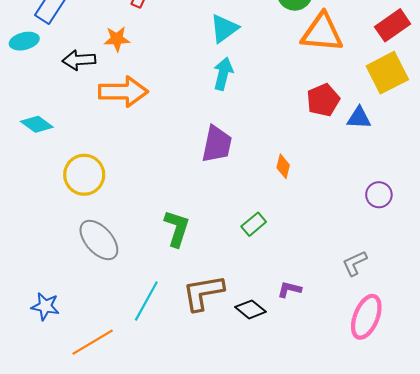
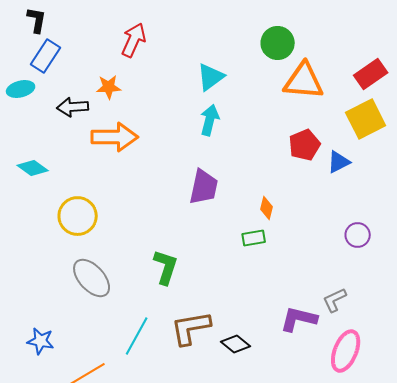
blue triangle: (359, 118) -> (339, 162), turned -30
green rectangle: (254, 224) -> (254, 238), moved, turned 30
purple L-shape: (289, 289) -> (299, 319), moved, size x1.6

